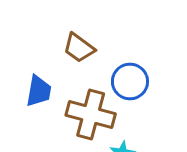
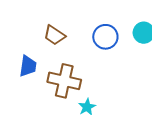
blue circle: (130, 82) -> (105, 37), moved

